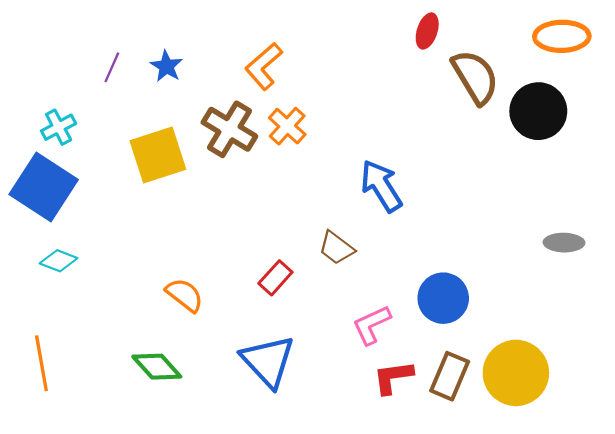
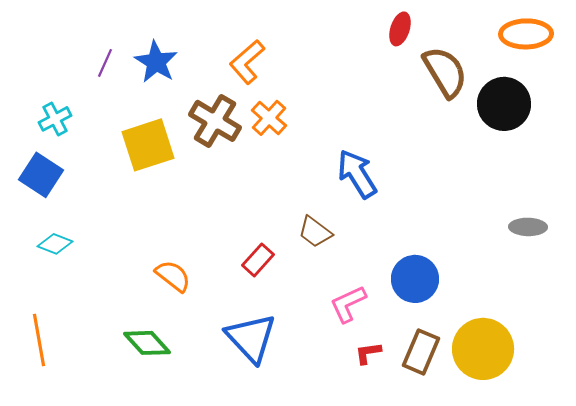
blue star: (166, 66) -> (156, 62), size x1.4
blue square: (44, 187) -> (41, 175), size x0.7
red L-shape: (393, 377) -> (368, 353), size x0.7

